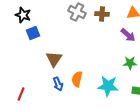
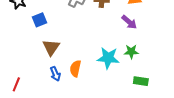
blue square: (33, 33) -> (39, 20), moved
cyan star: (108, 86) -> (108, 58), moved

